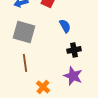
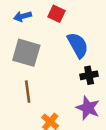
blue semicircle: (65, 26) -> (78, 45), size x1.5

